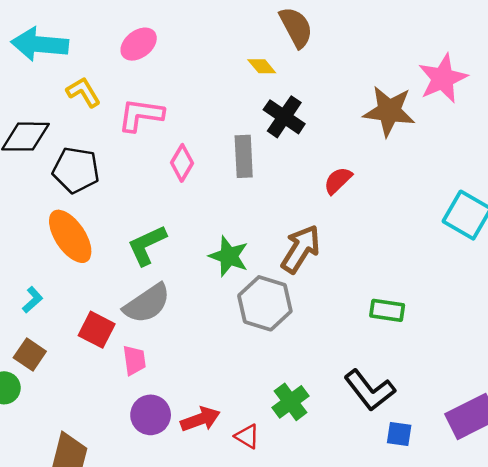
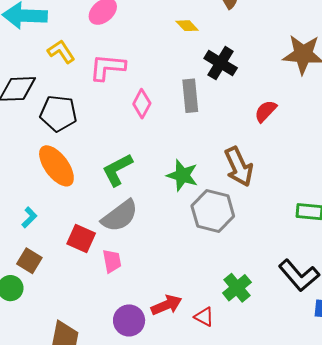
yellow diamond: (262, 66) -> (187, 26), moved
brown arrow: (301, 249) -> (239, 167), turned 126
purple circle: (151, 415) -> (129, 320), moved

